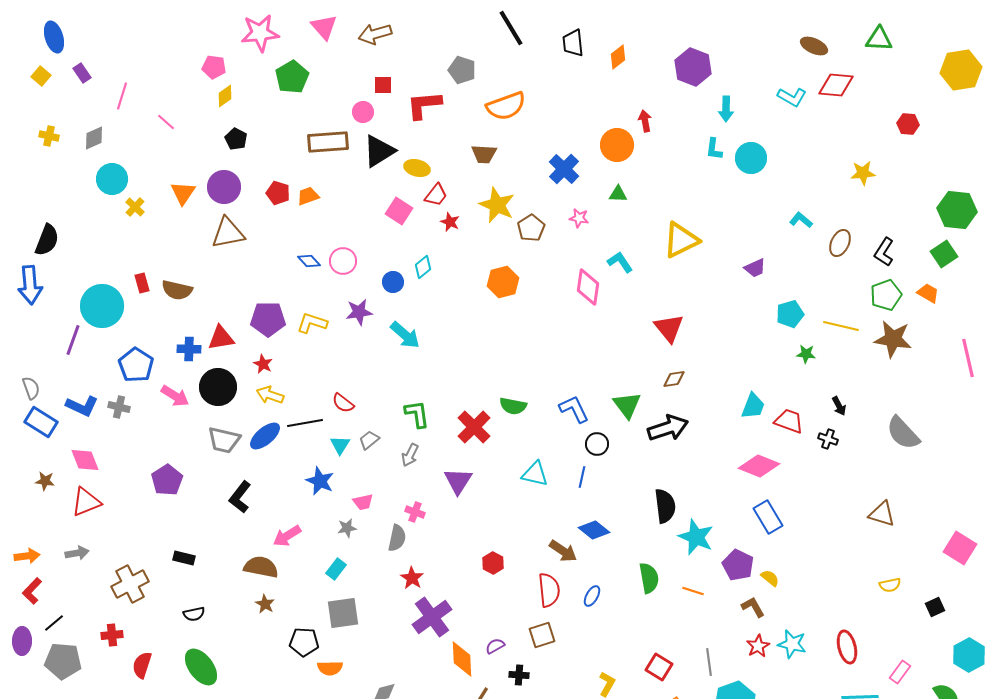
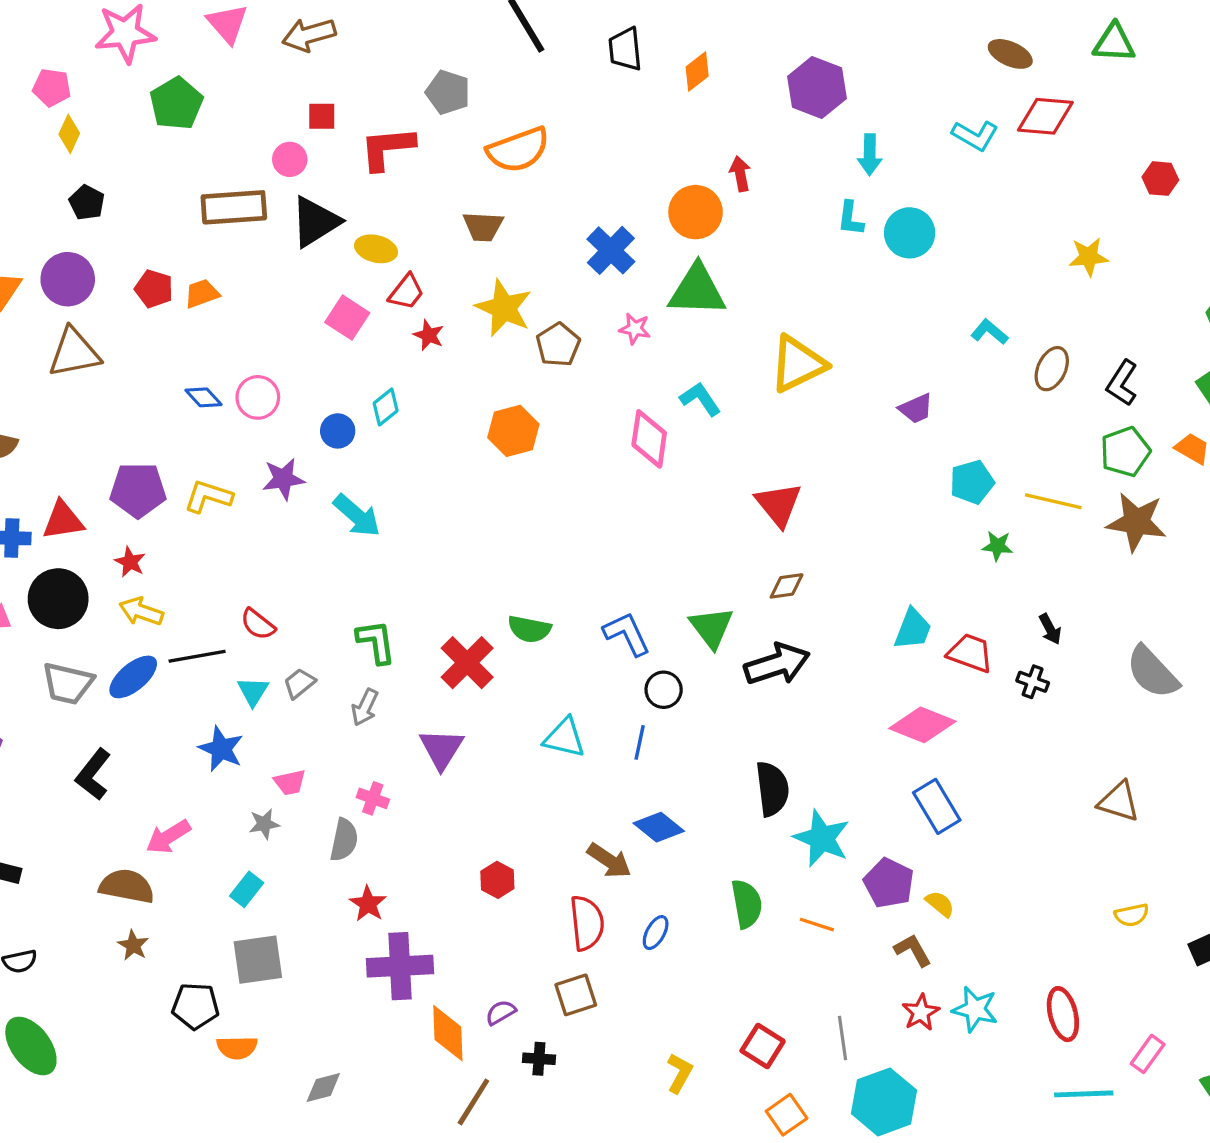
yellow diamond: (225, 96) -> (69, 134), turned -30
green triangle: (618, 194) -> (697, 290), size x2.0
purple cross: (432, 617) -> (400, 966), turned 33

